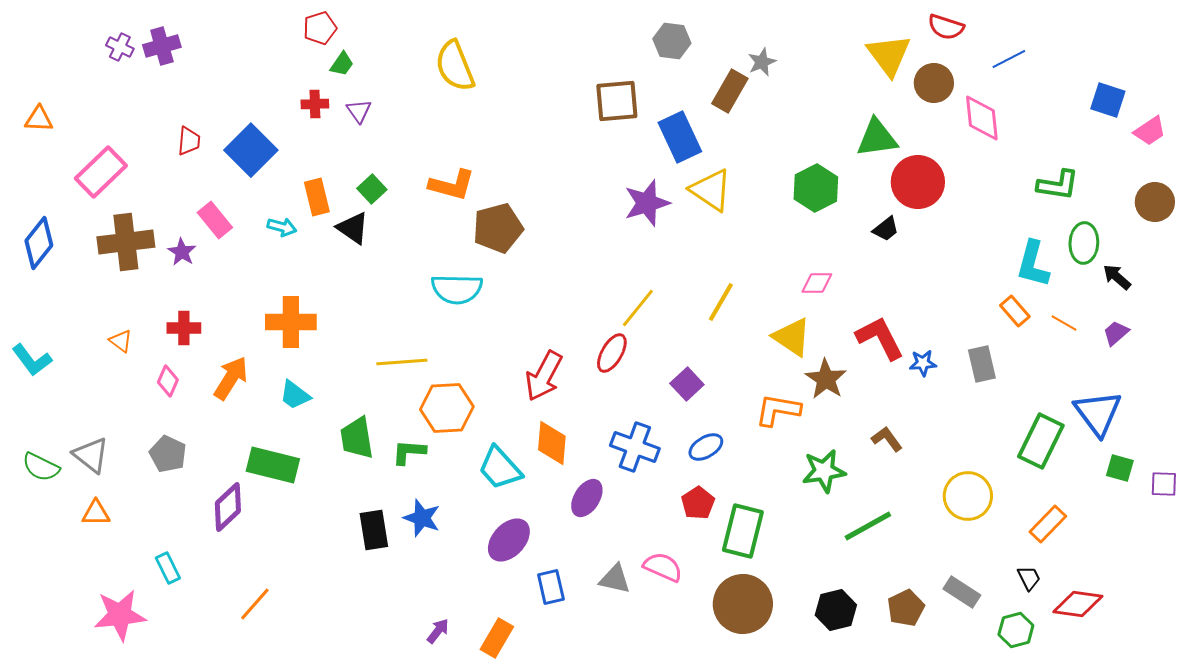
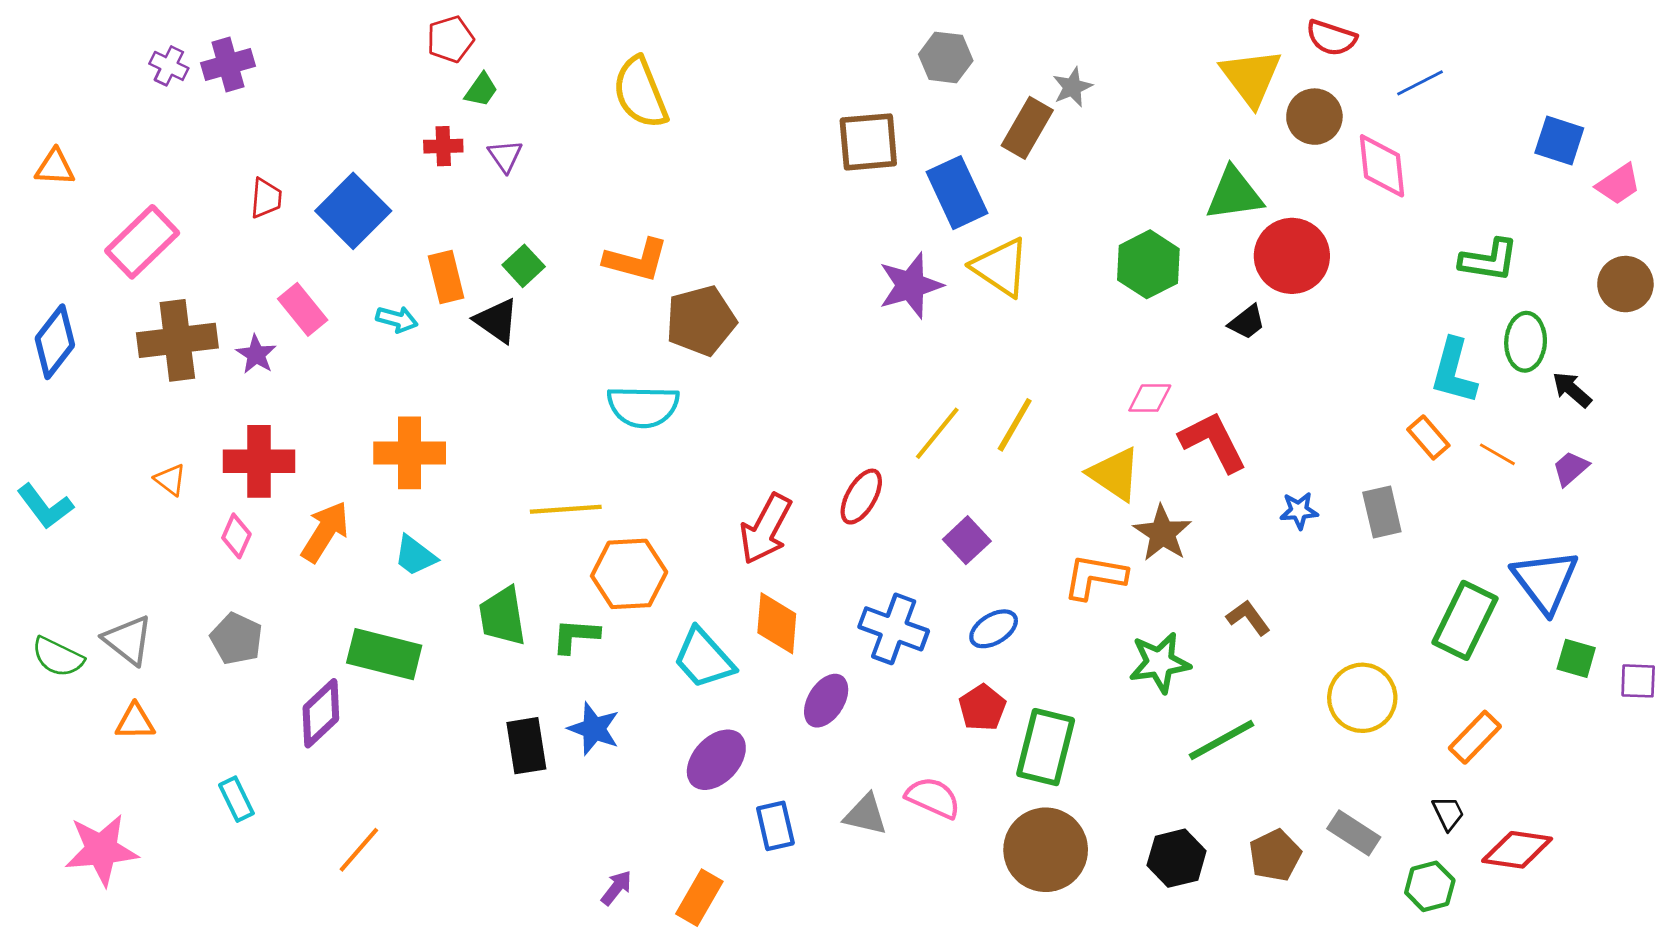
yellow line: (638, 308) -> (937, 433), moved
red cross: (184, 328) -> (259, 461), size x1.5
red L-shape: (880, 338) -> (1213, 442), moved
pink star: (120, 615) -> (101, 850), moved

